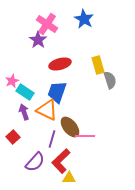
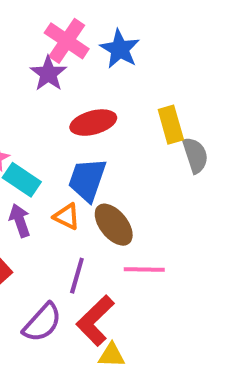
blue star: (84, 19) -> (120, 49), moved
orange triangle: (47, 110) -> (67, 216), size x0.6
brown ellipse: (70, 127) -> (114, 225), moved

